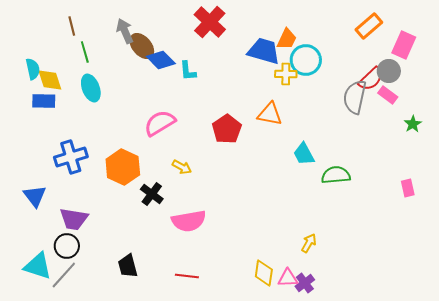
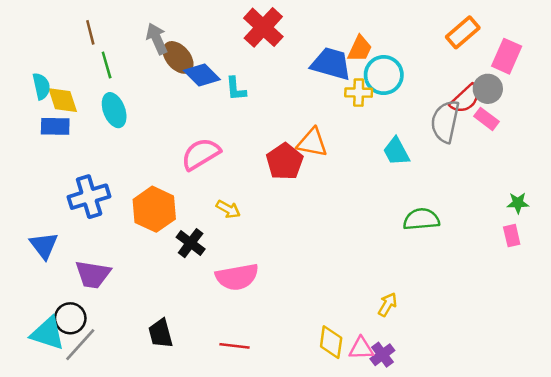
orange triangle: (270, 114) -> (312, 143), moved
green star: (413, 124) -> (518, 203), moved, turned 30
cyan trapezoid: (304, 154) -> (396, 152), moved
black circle: (67, 246) -> (70, 318), moved

